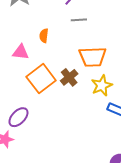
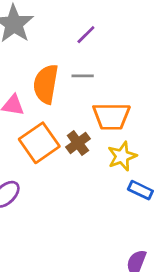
gray line: (79, 20) -> (83, 76), moved
orange semicircle: (44, 36) -> (46, 84), size x2.0

